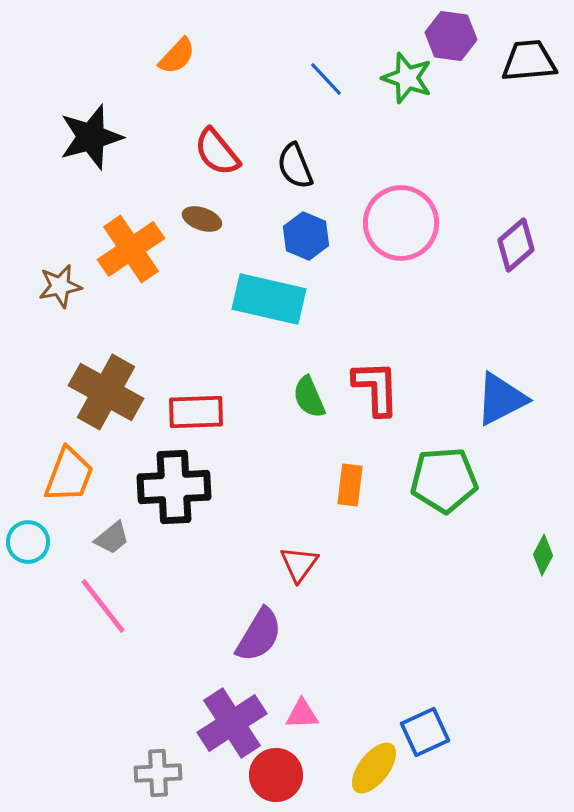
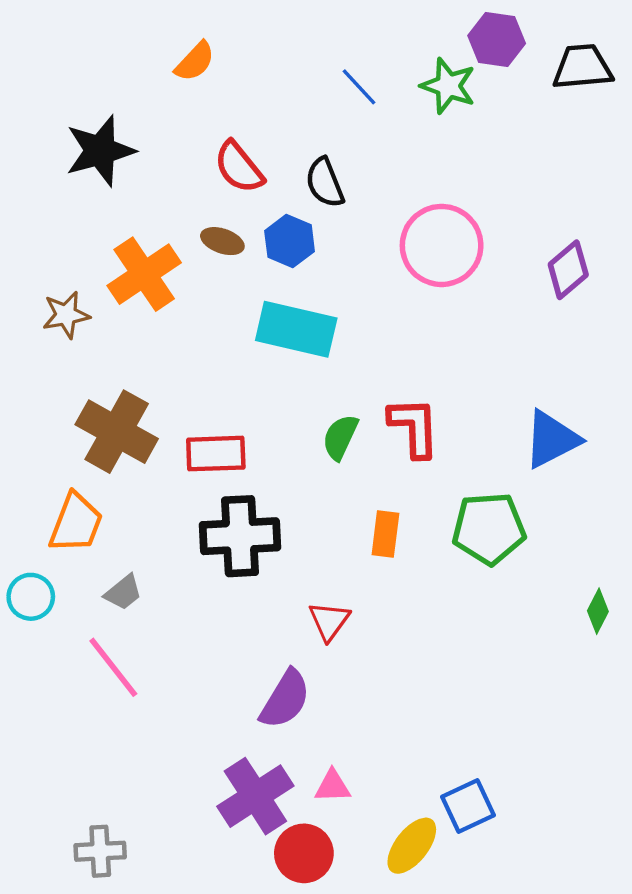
blue hexagon: (306, 236) -> (290, 241), moved
green semicircle: (309, 397) -> (340, 437), turned 48
black cross: (174, 487) -> (240, 536), moved
gray cross: (158, 773) -> (100, 851), moved

